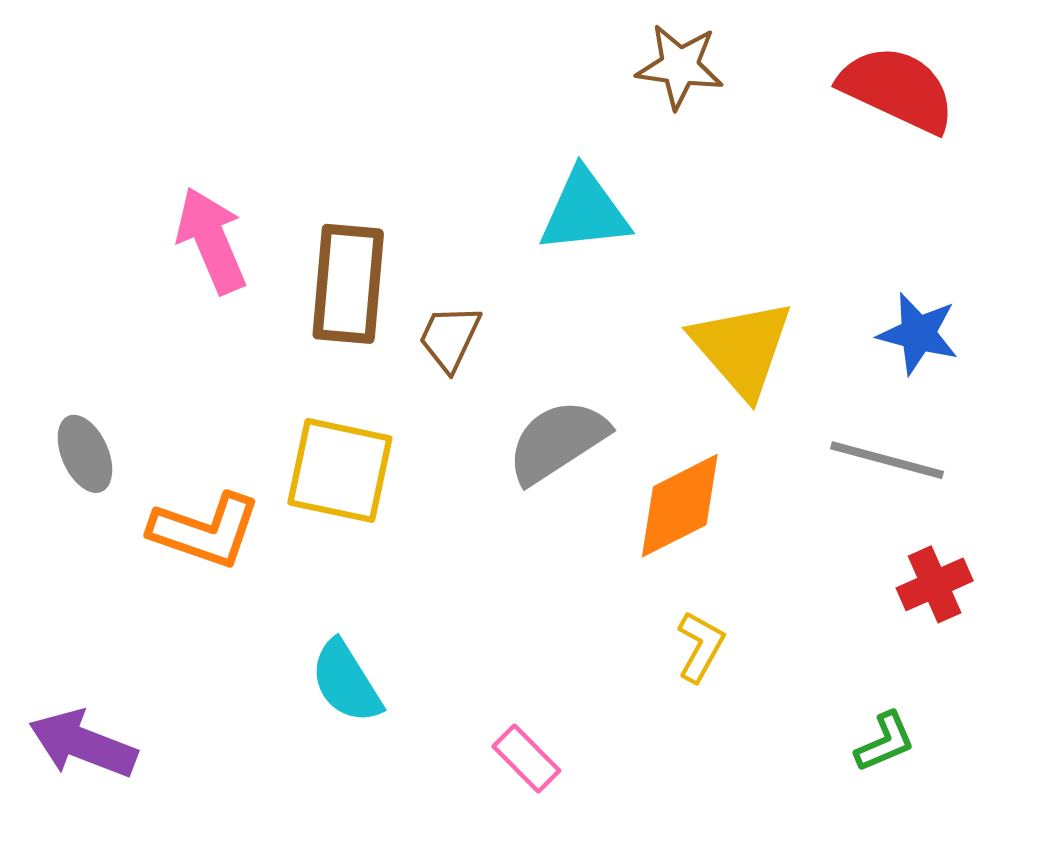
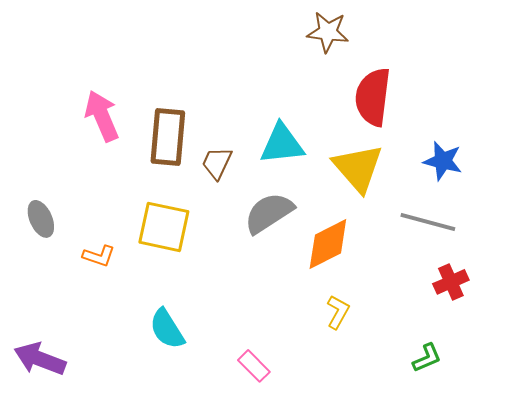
red semicircle: (897, 89) -> (373, 97), moved, turned -108
cyan triangle: (584, 211) -> (282, 144), moved
orange L-shape: (205, 531) -> (99, 256), size x0.6

